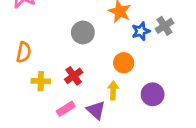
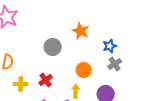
gray cross: (164, 26) -> (115, 64), moved
blue star: (141, 31) -> (110, 46), moved

